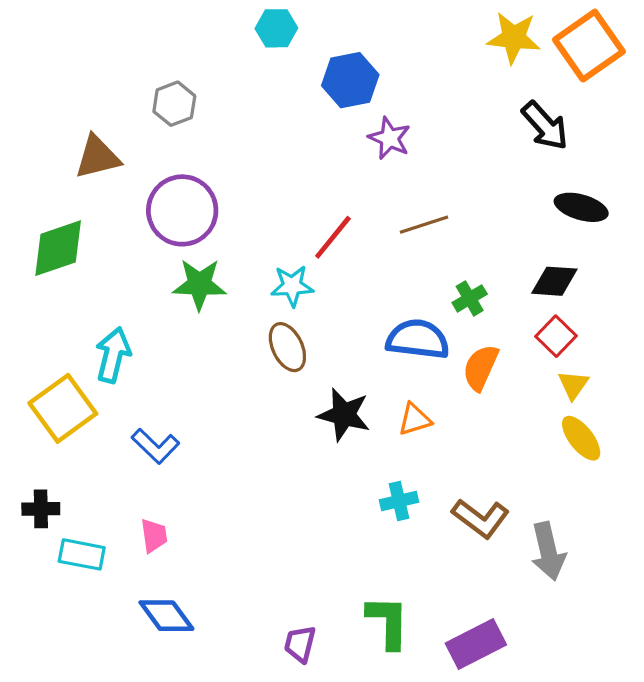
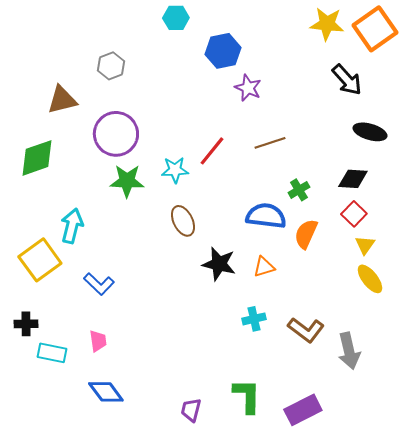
cyan star: (292, 286) -> (175, 170), moved

